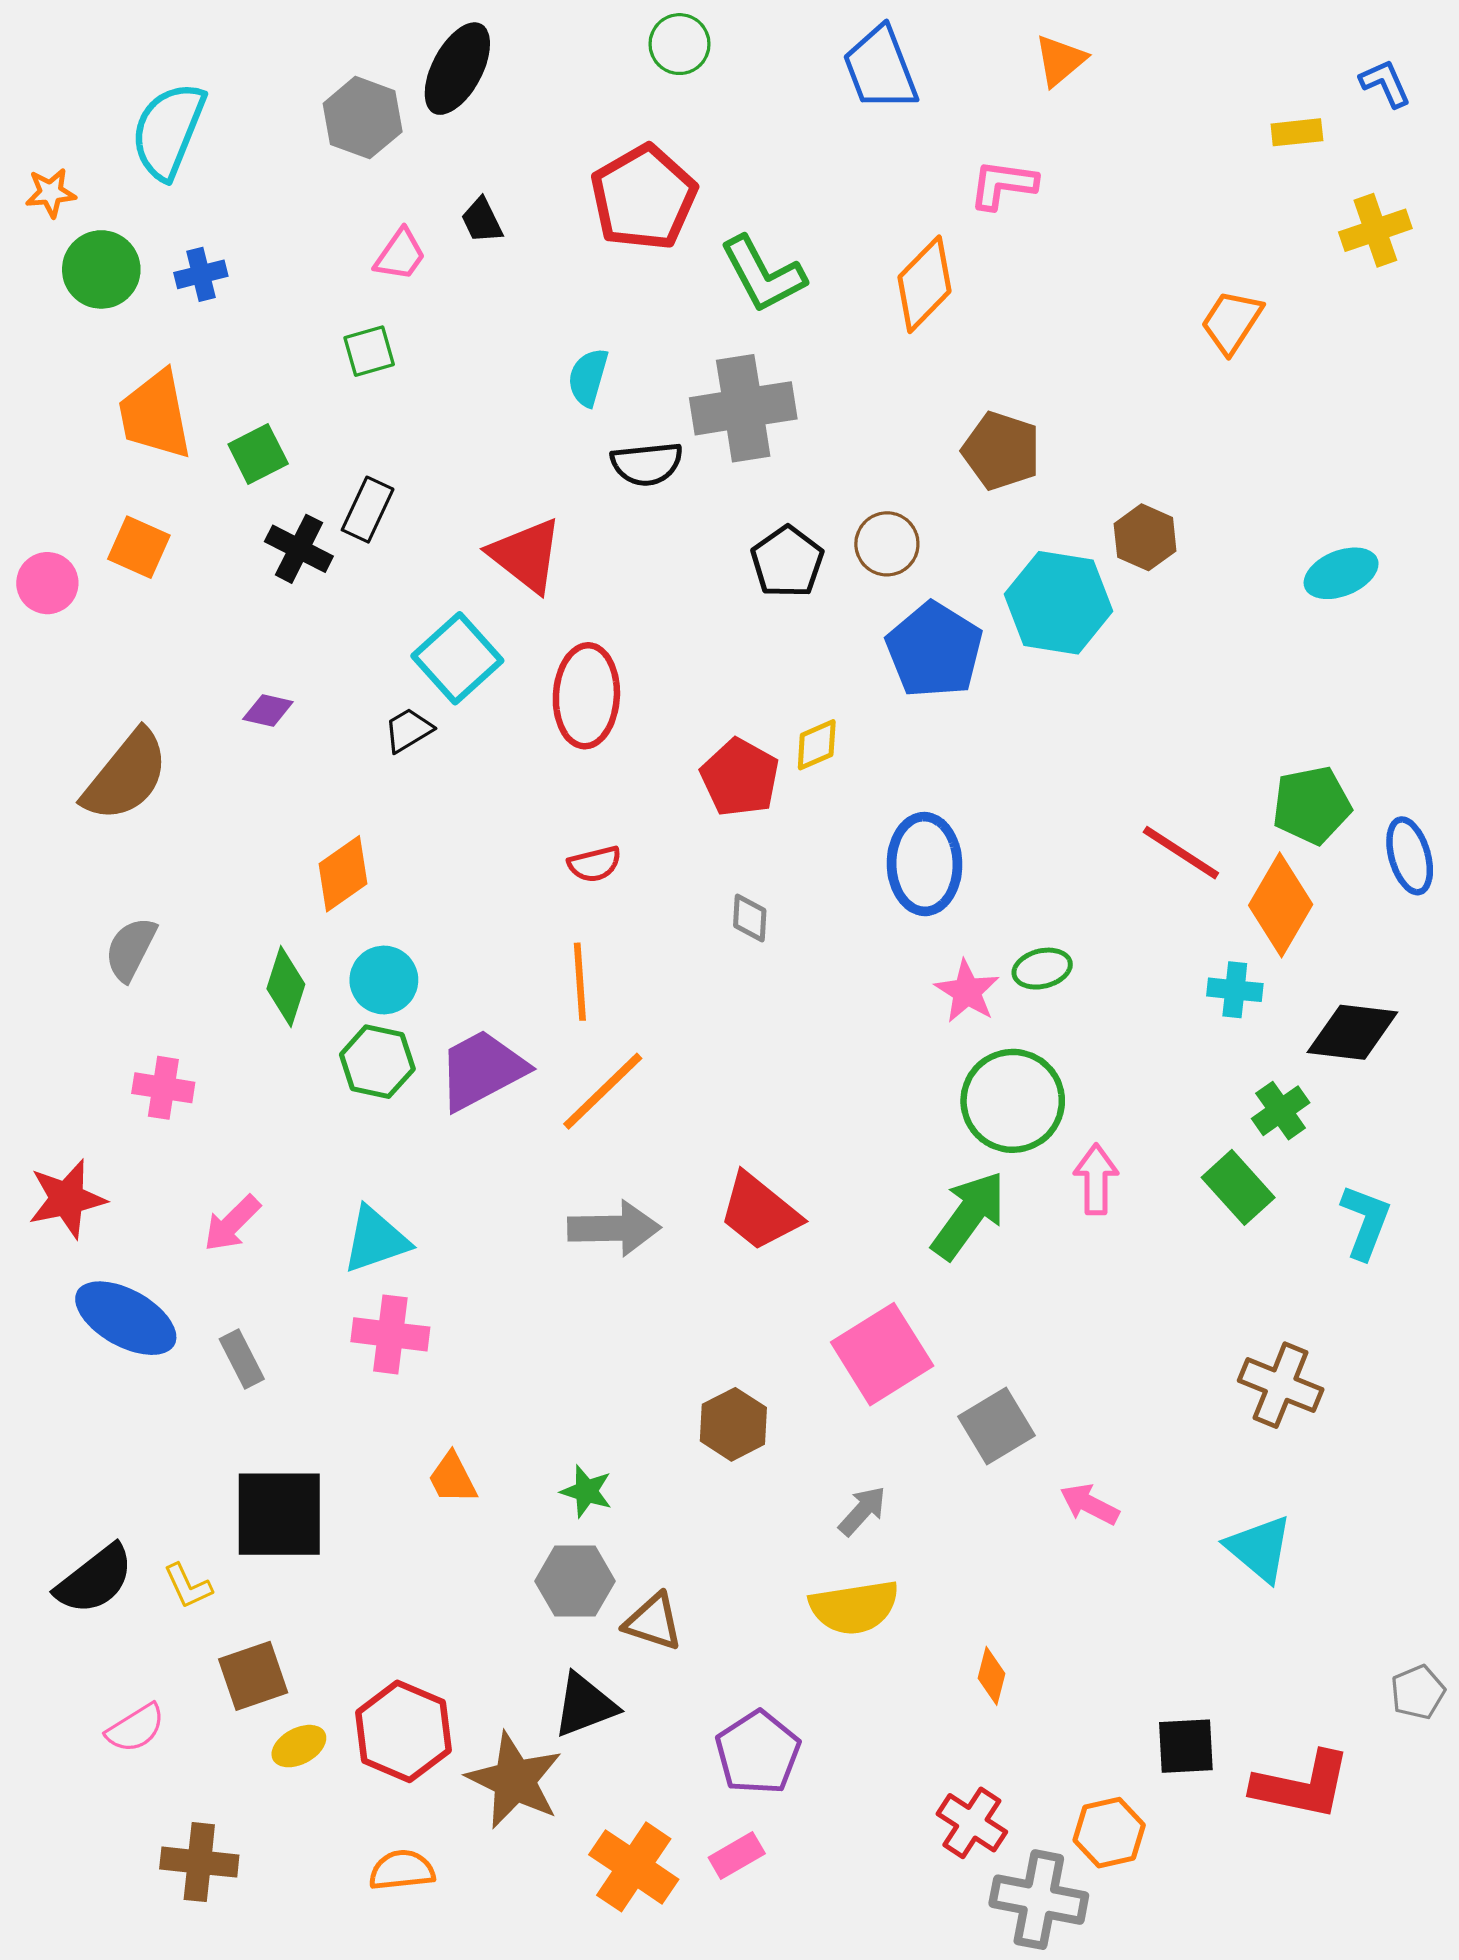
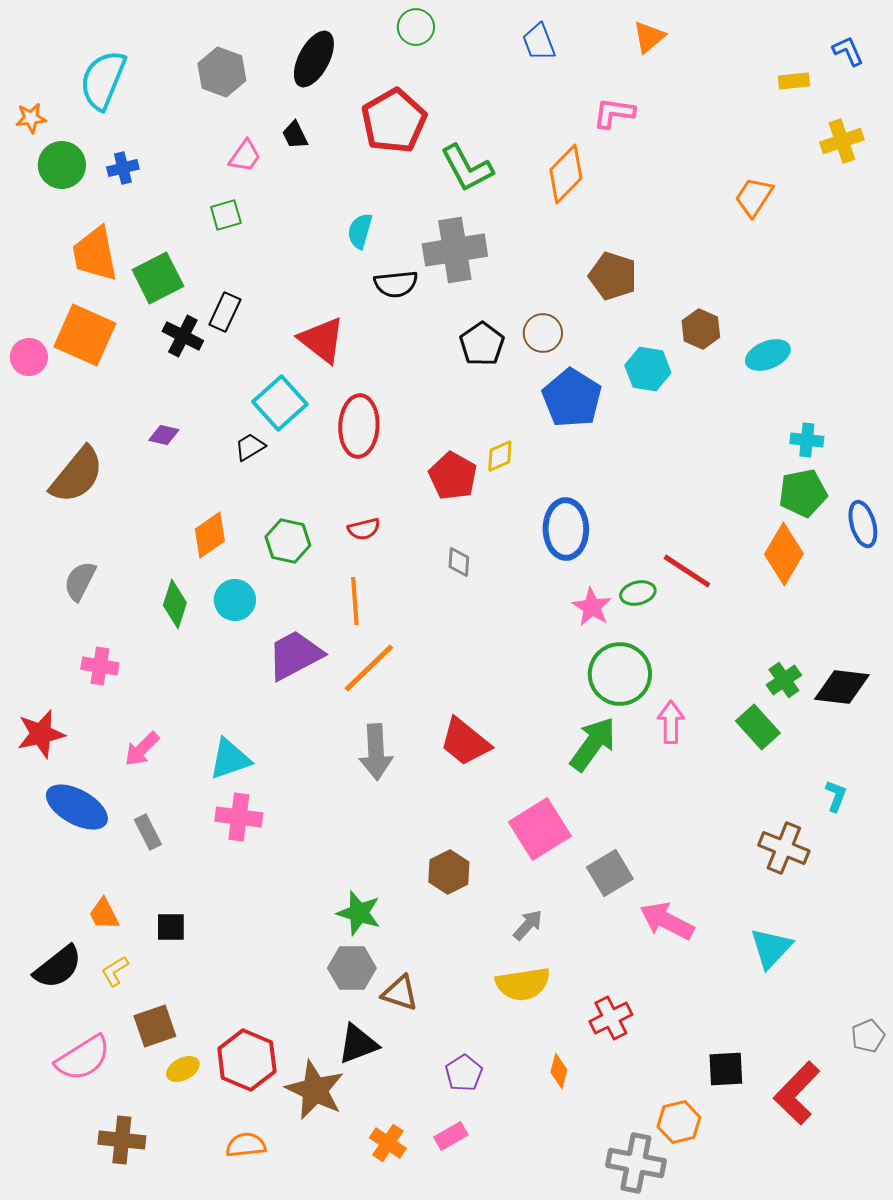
black ellipse: (457, 69) -> (314, 59), moved
blue trapezoid: (880, 69) -> (539, 42), size x0.7
green square: (258, 454) -> (158, 278), size x1.4
orange square: (139, 547) -> (85, 335), size x1.6
cyan ellipse: (1341, 573) -> (768, 355), moved
cyan hexagon: (1058, 603) -> (648, 369), size x0.7
red line: (1181, 853) -> (687, 571), moved
cyan cross: (1235, 990) -> (807, 440), moved
black diamond: (1352, 1032) -> (842, 687), moved
green hexagon: (377, 1062) -> (288, 541), moved
cyan L-shape: (1366, 1222) -> (836, 796), moved, size x0.7
gray arrow: (614, 1228) -> (376, 752), turned 88
orange trapezoid: (452, 1478) -> (104, 914), moved
green star: (586, 1491) -> (359, 913), size x1.4
pink arrow: (1089, 1504) -> (667, 921), size x1.5
black square: (279, 1514) -> (171, 927), size x0.5
cyan triangle: (1259, 1548) -> (771, 948), turned 33
yellow L-shape: (188, 1586) -> (115, 971), turned 84
orange diamond: (991, 1676) -> (559, 1071), moved
pink semicircle: (136, 1728) -> (83, 1058), size x1.5
purple pentagon: (758, 1753) -> (464, 1073), size x0.7
red L-shape: (1302, 1785) -> (797, 1093), turned 122
red cross: (972, 1823) -> (611, 1018), moved, turned 30
orange cross: (634, 1867) -> (388, 1143), size x0.7

